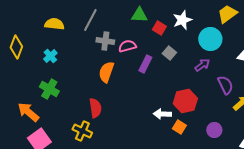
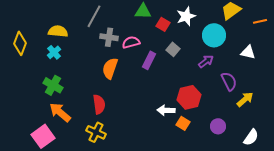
yellow semicircle: (54, 24) -> (58, 31), moved
orange arrow: (28, 112) -> (60, 112), moved
yellow cross: (82, 131) -> (96, 132), moved

